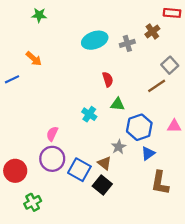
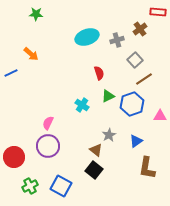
gray square: (170, 65) -> (135, 60), moved
green triangle: (118, 104) -> (108, 96), turned -32
blue hexagon: (139, 127) -> (132, 104), moved
blue square: (79, 170) -> (61, 186), moved

